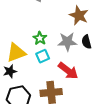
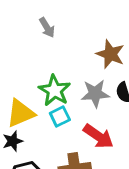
green star: (40, 38) -> (55, 90), size x1.5

